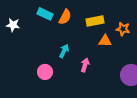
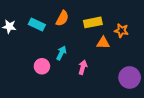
cyan rectangle: (45, 14) -> (37, 24), moved
pink circle: (45, 72) -> (42, 66), moved

